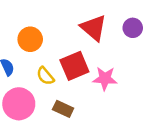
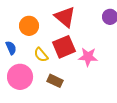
red triangle: (93, 28) -> (65, 17), moved

